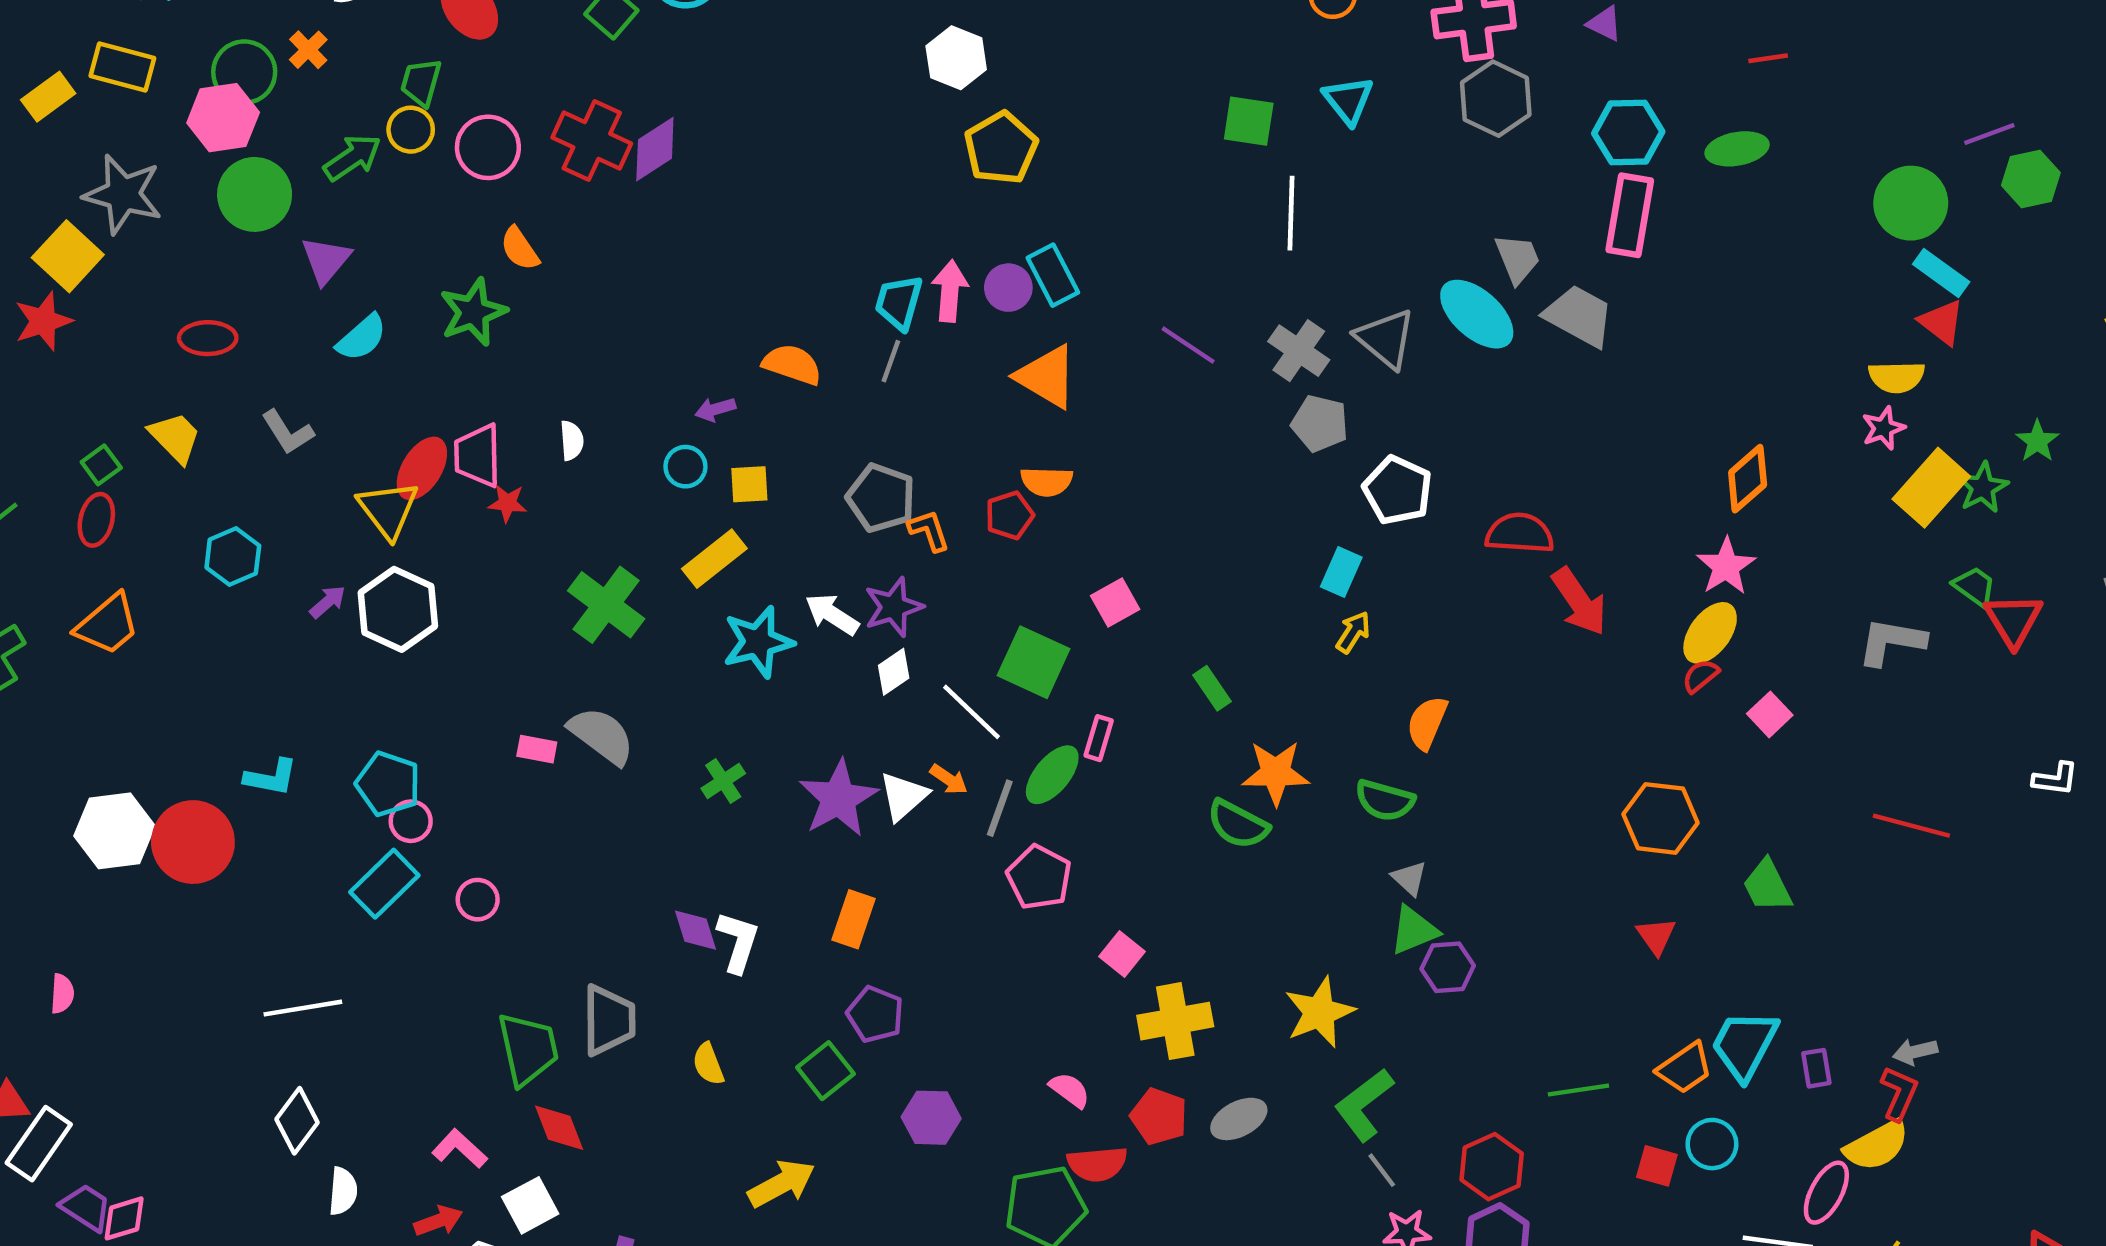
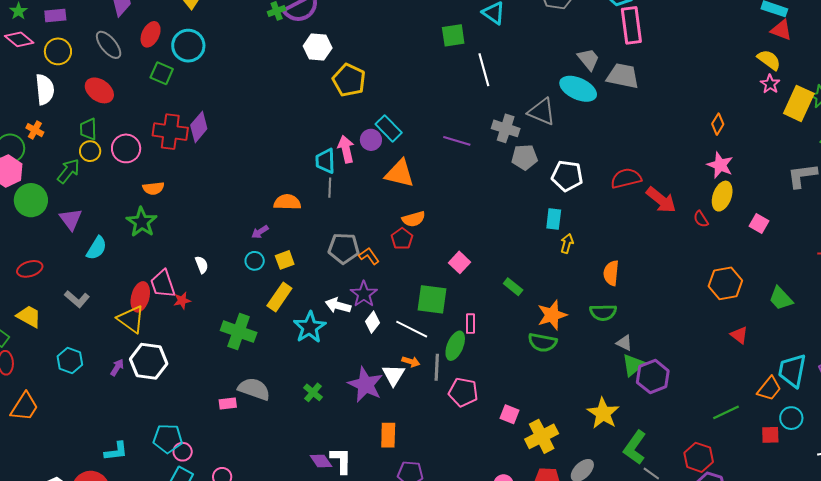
orange semicircle: (520, 249) -> (153, 188), turned -45
yellow semicircle: (1897, 377) -> (769, 60), turned -125
orange diamond: (1748, 479) -> (718, 124), size x0.7
red semicircle: (1701, 676) -> (701, 219), moved, turned -66
purple hexagon: (1448, 967) -> (653, 377), size x1.4

